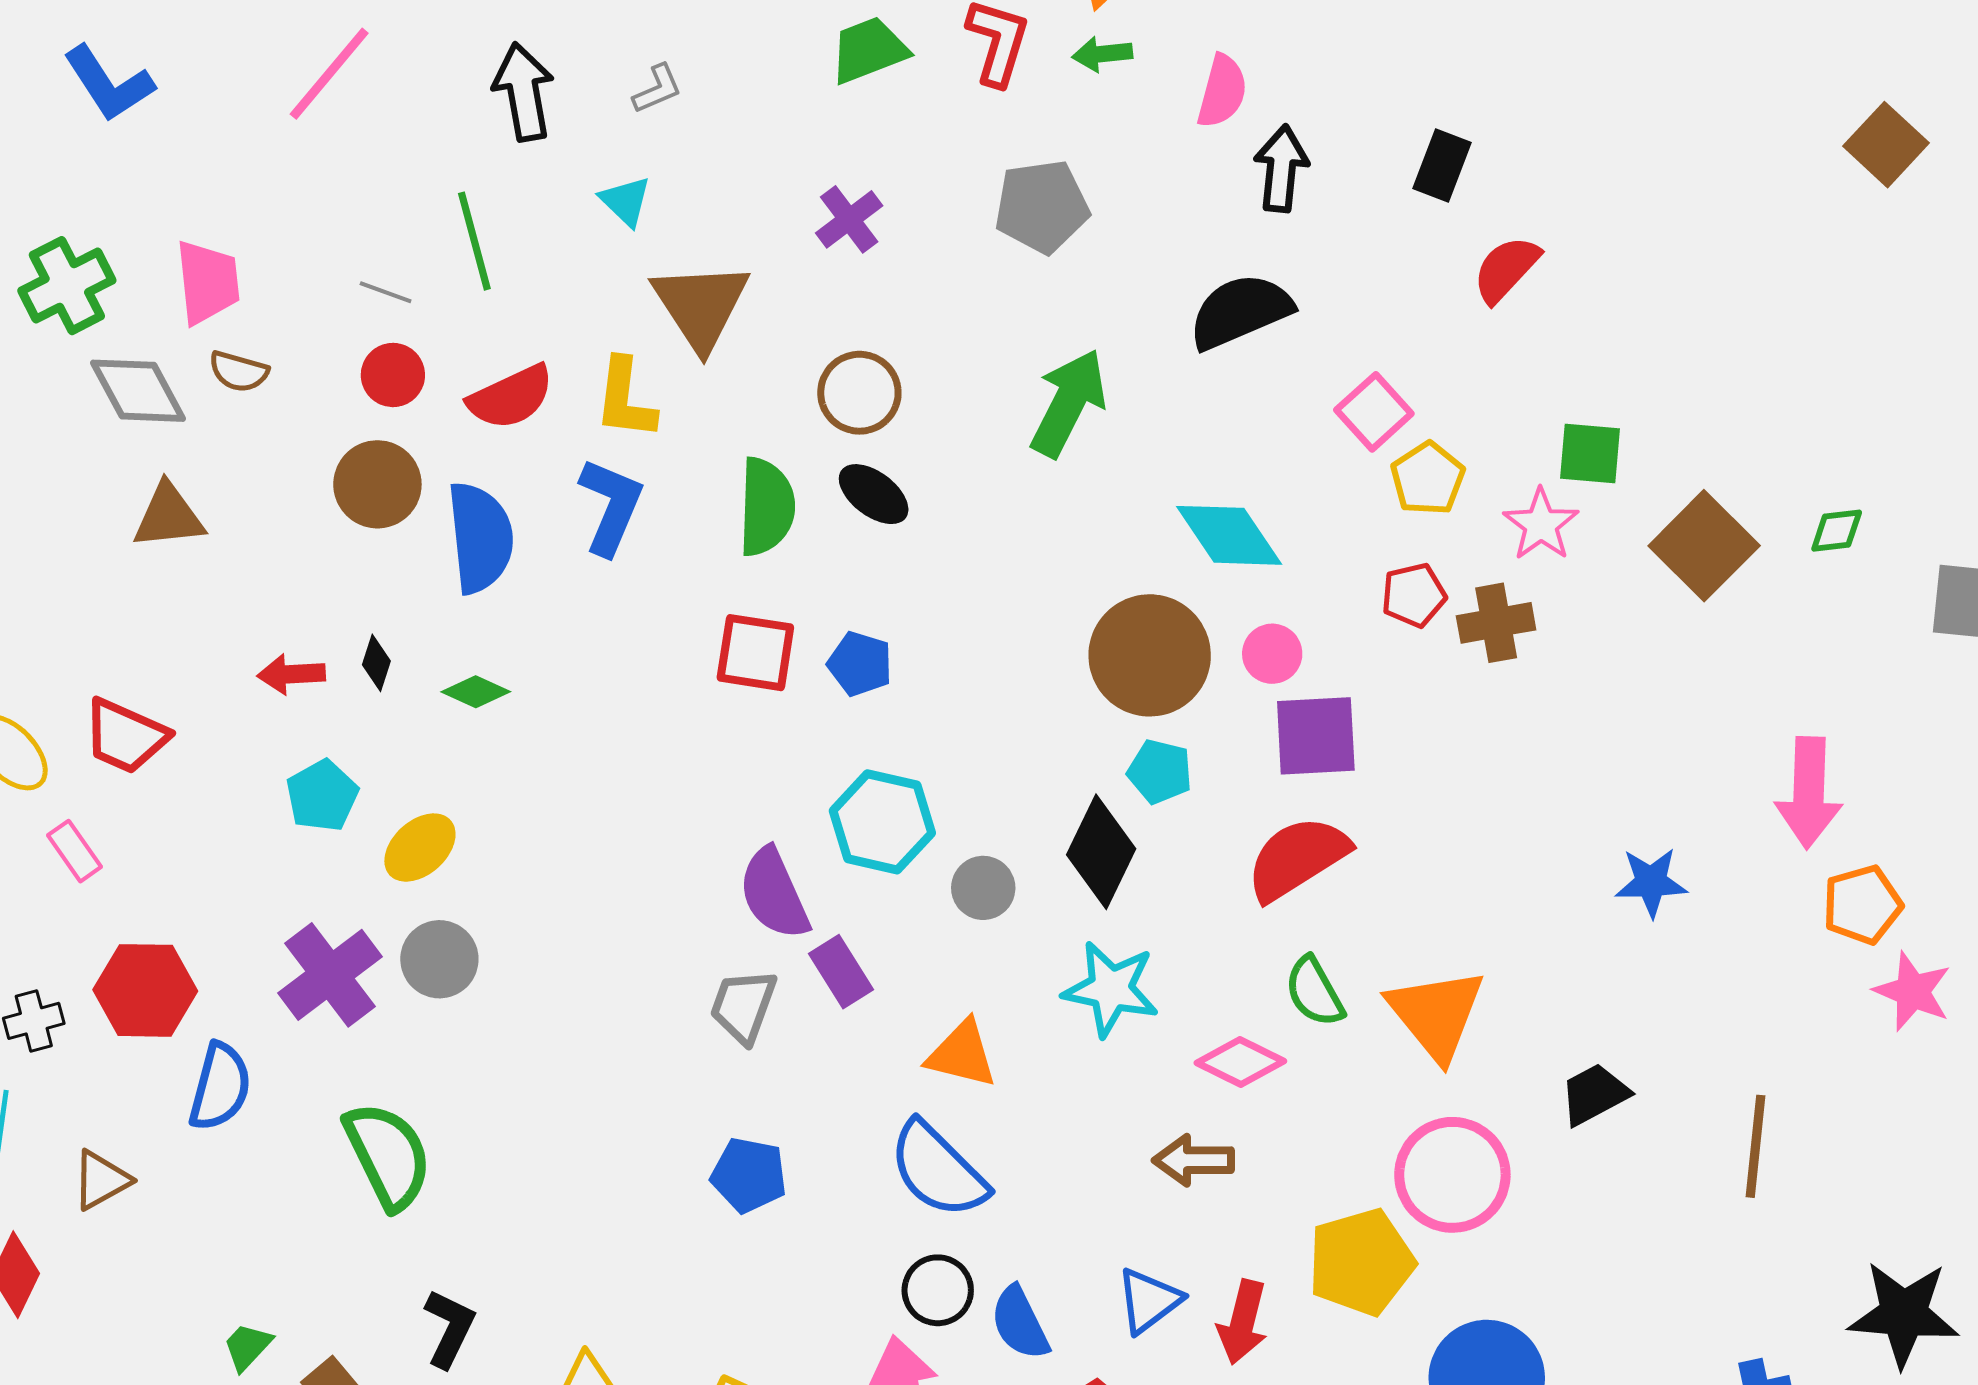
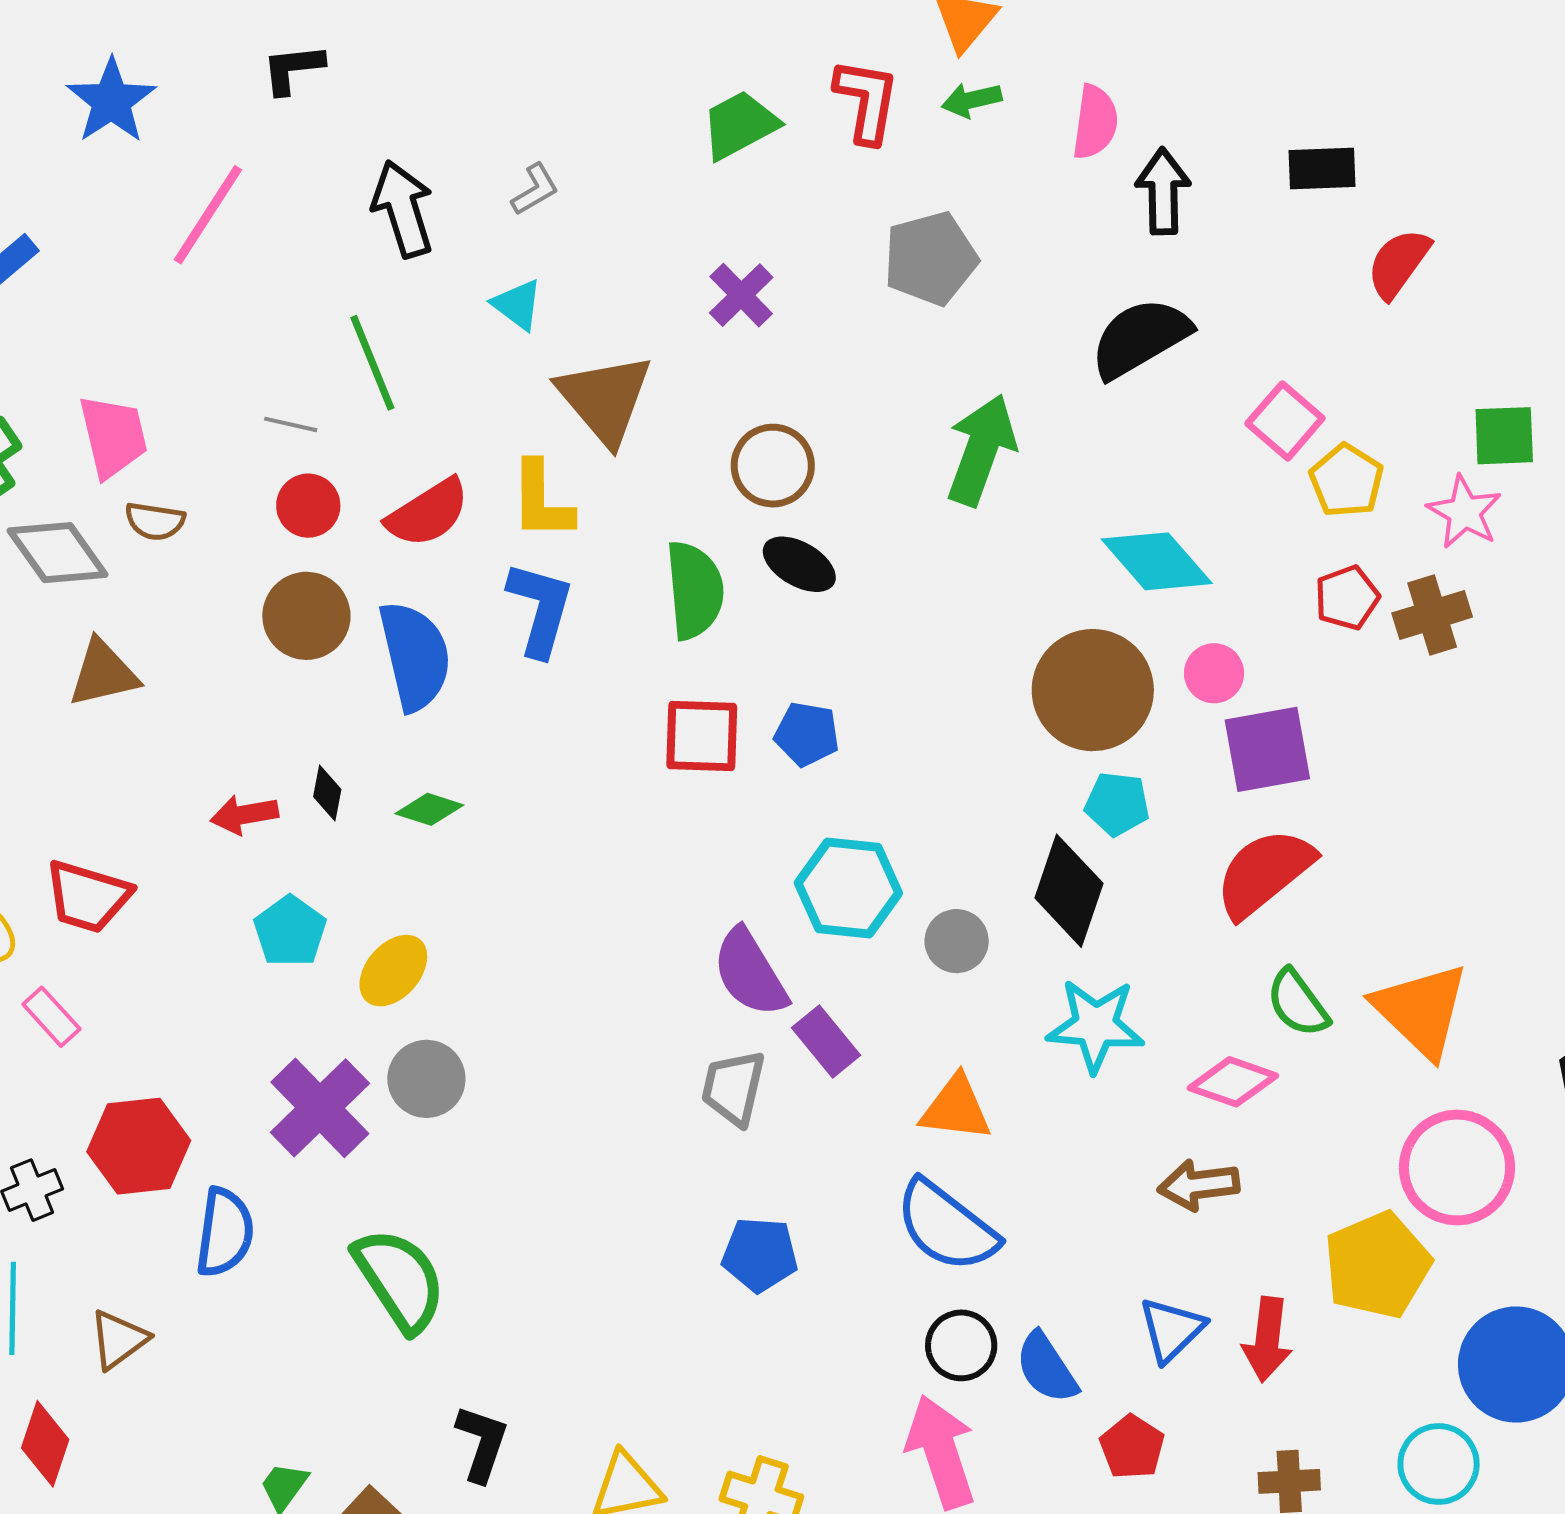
black rectangle: (1442, 165) -> (1322, 168), turned 74

